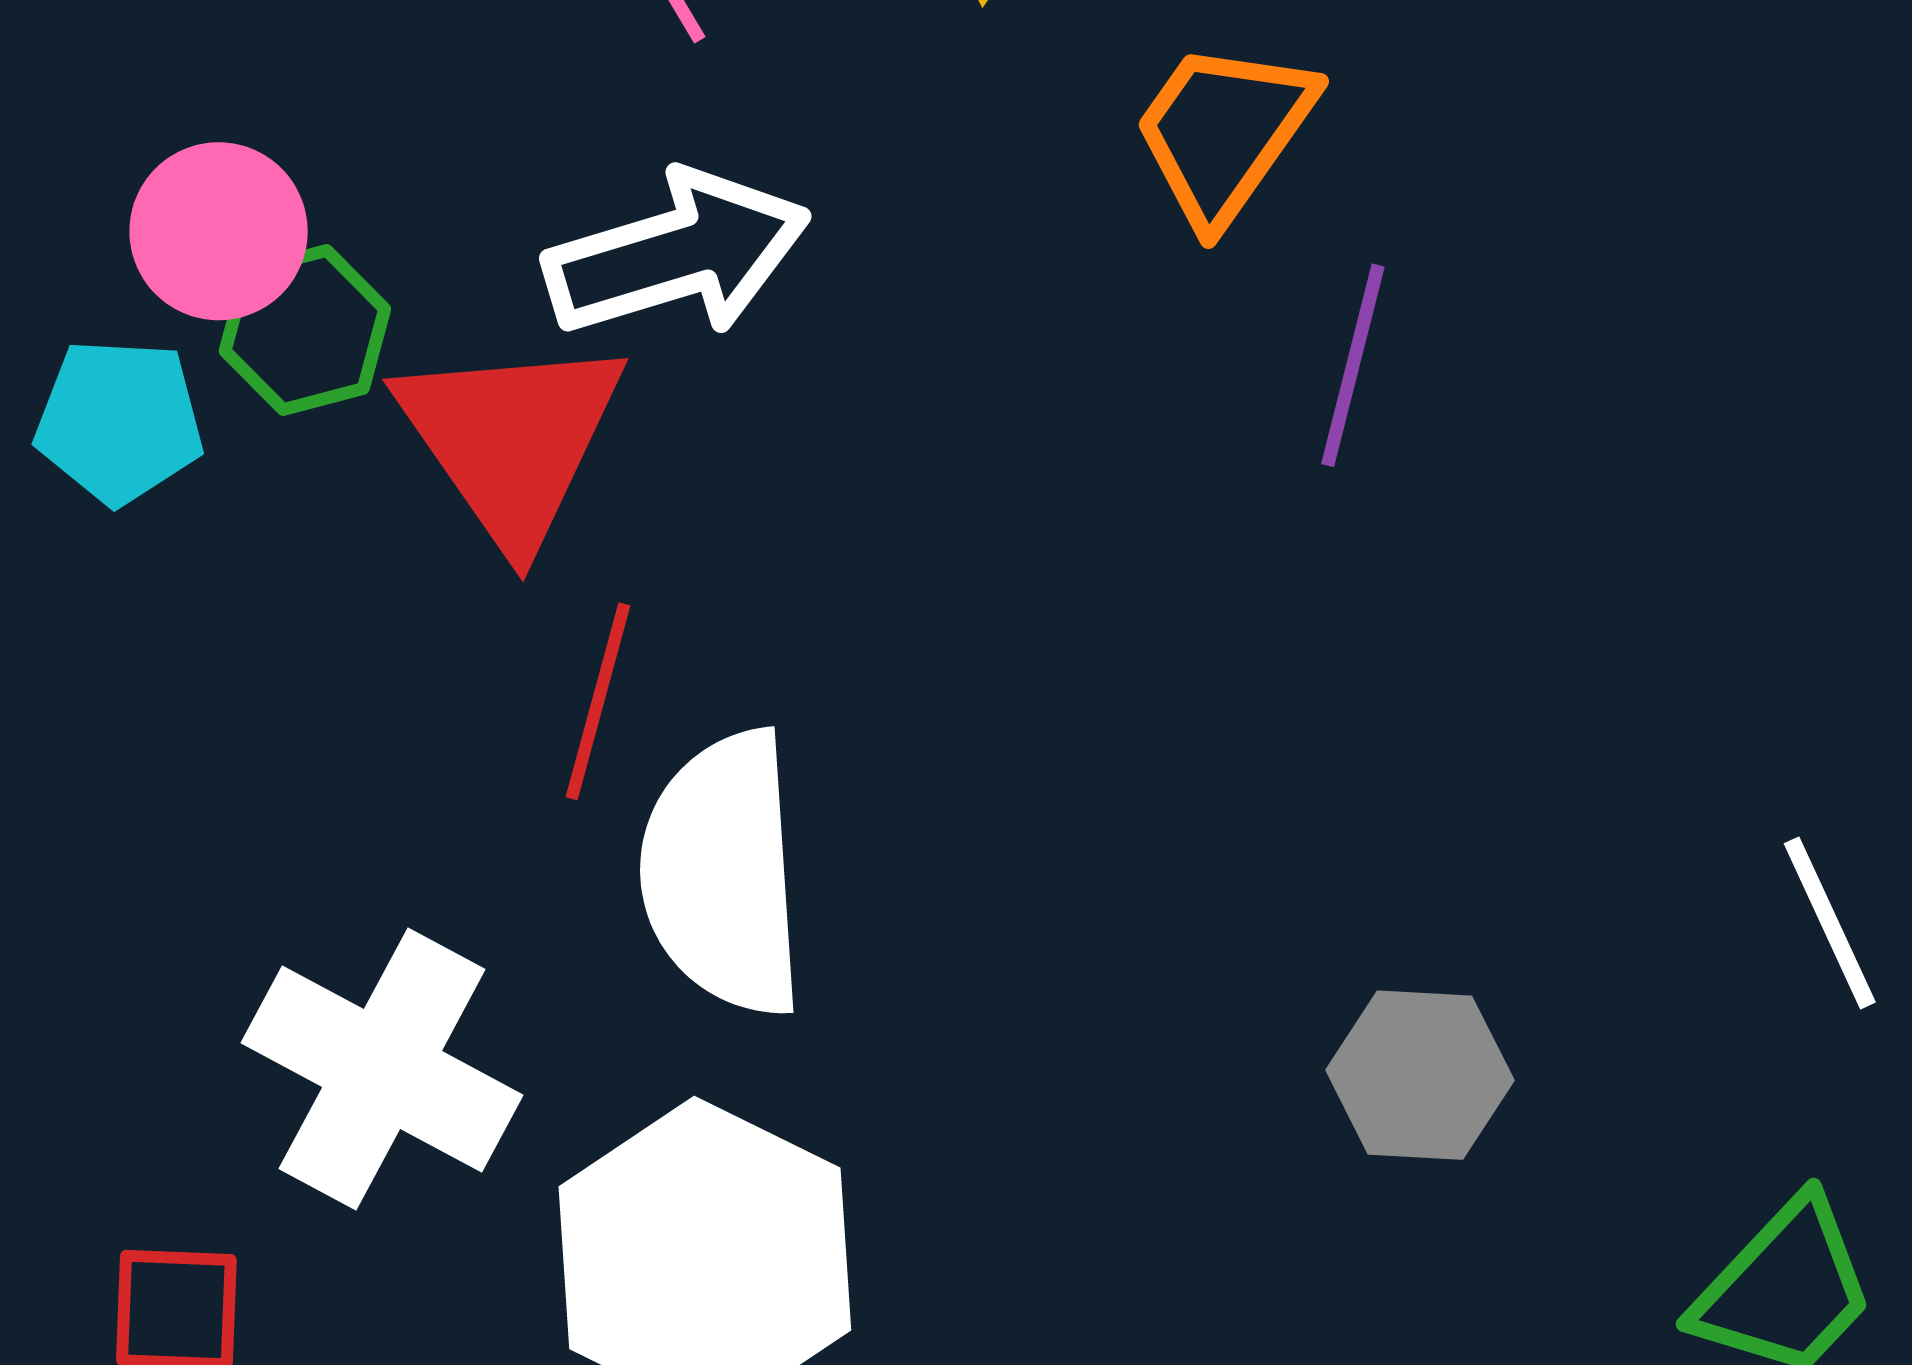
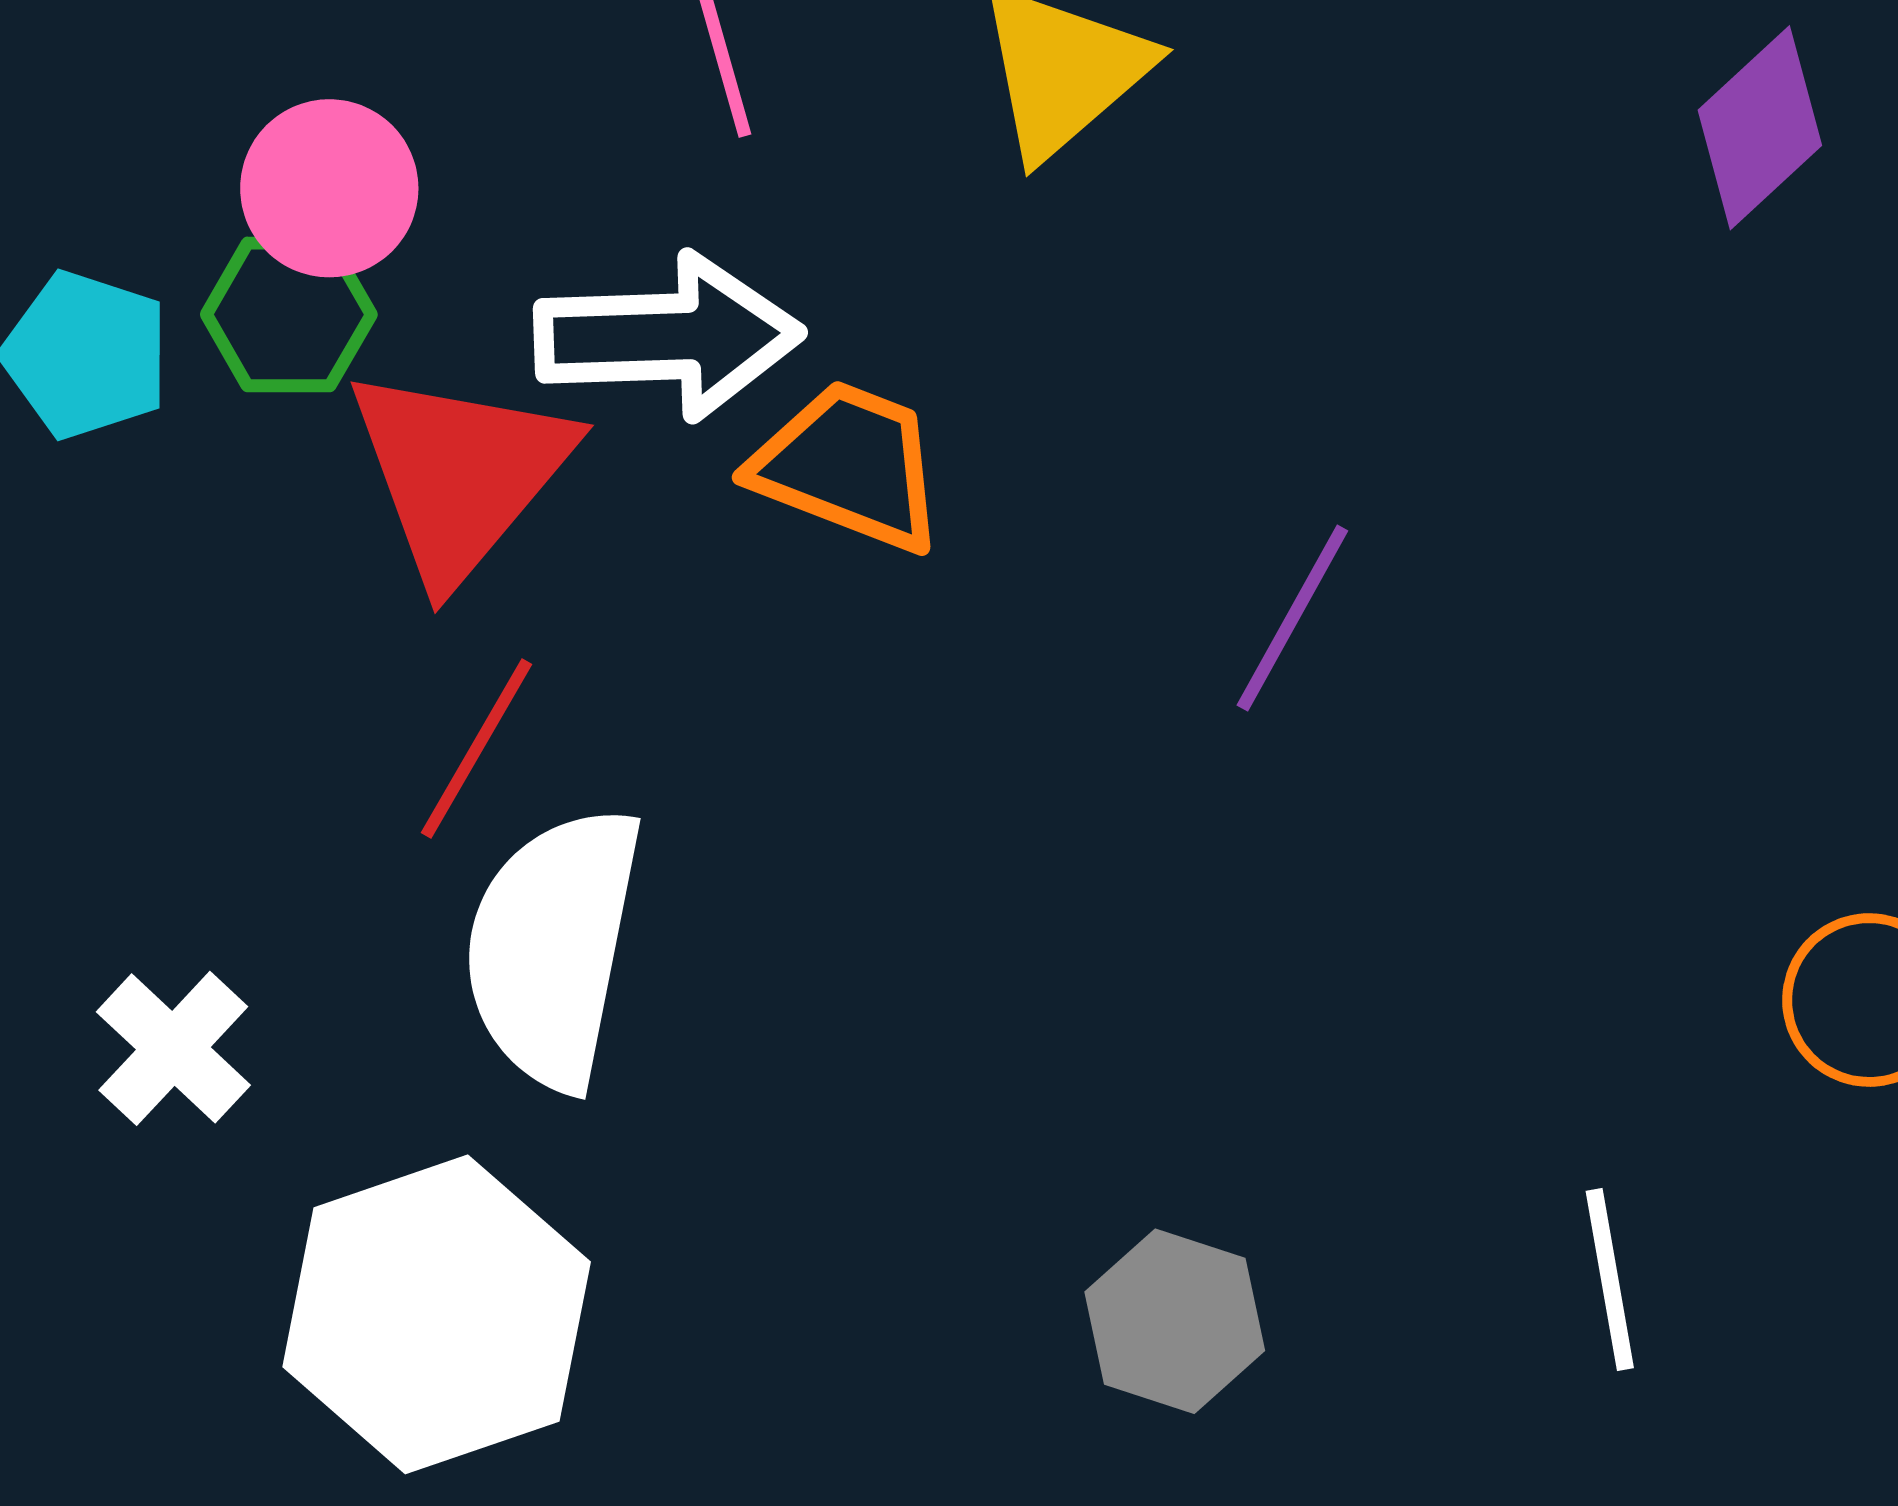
orange trapezoid: (1224, 132) -> (849, 466), moved, turned 61
pink circle: (219, 231) -> (329, 188), moved
white cross: (382, 1069) -> (173, 1048), size x0.6

